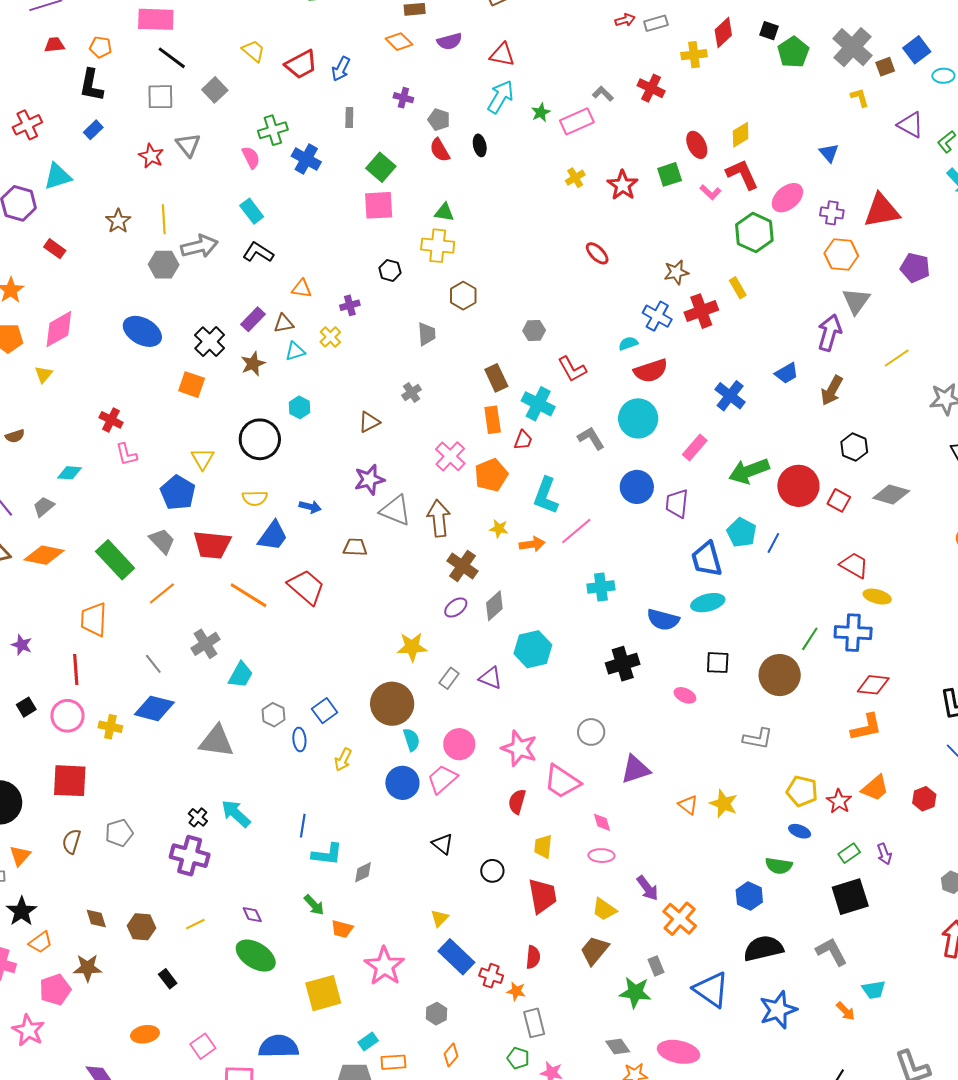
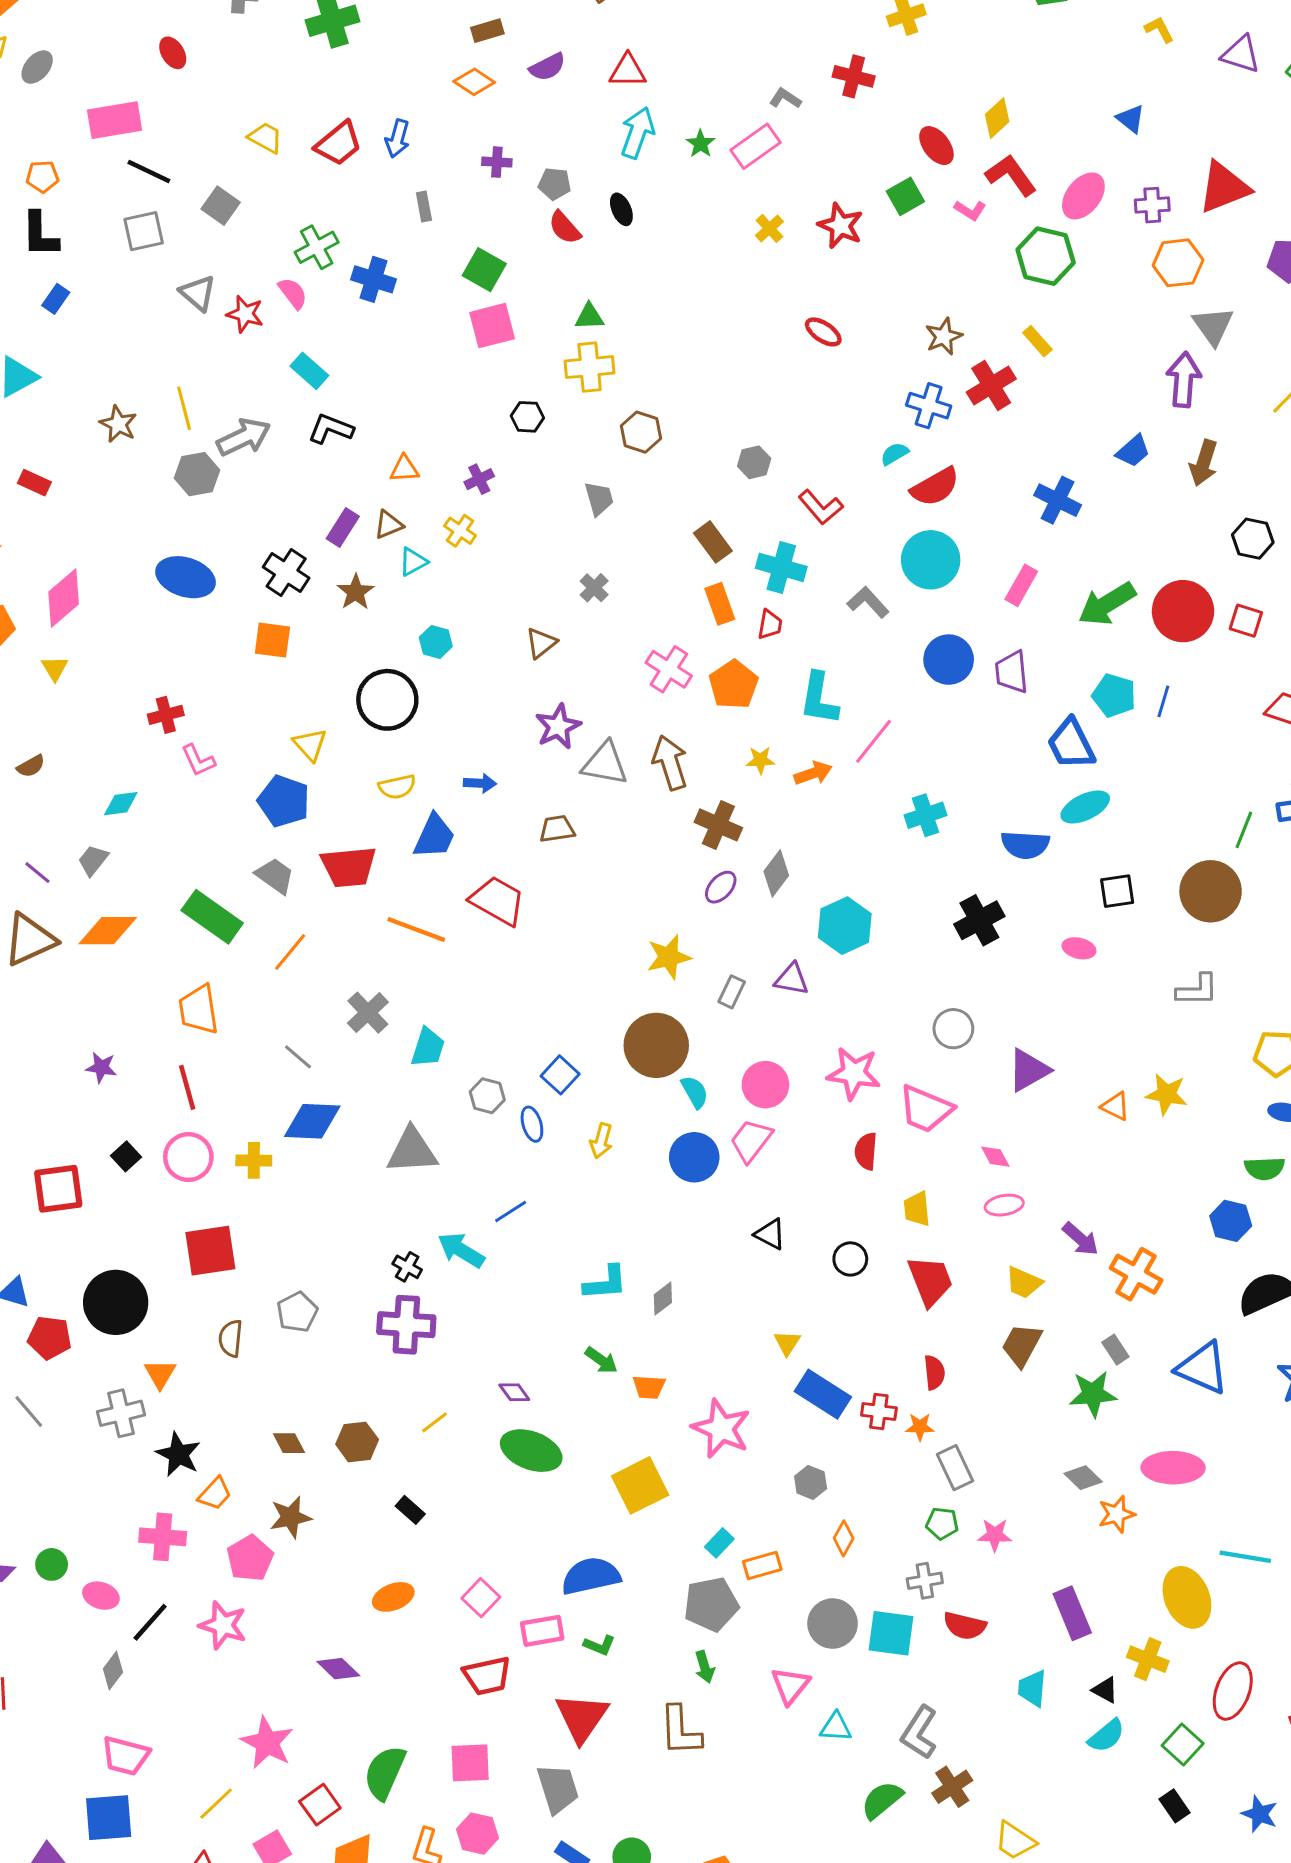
red star: (151, 156) -> (245, 314), moved
red cross: (111, 420) -> (166, 715), turned -30
blue line: (303, 826) -> (511, 1212), moved, turned 60

